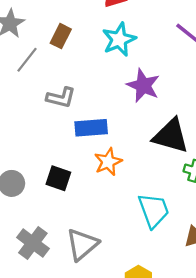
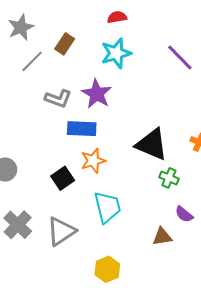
purple star: (143, 85) -> (97, 94), moved
black square: (58, 178) -> (63, 178), moved, turned 30
cyan trapezoid: (154, 210) -> (107, 207), moved

